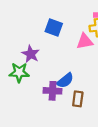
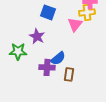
pink triangle: (85, 41) -> (75, 24), turned -42
purple star: (31, 54) -> (37, 36), moved

